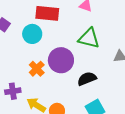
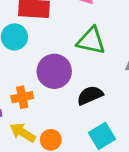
orange cross: (37, 69) -> (22, 97), moved, turned 35

